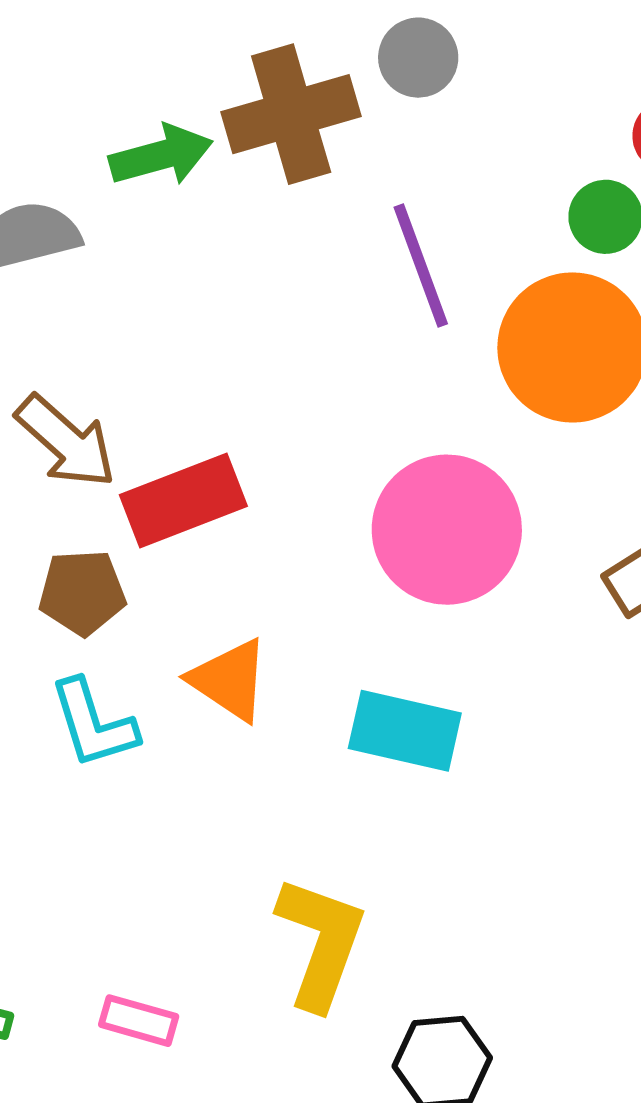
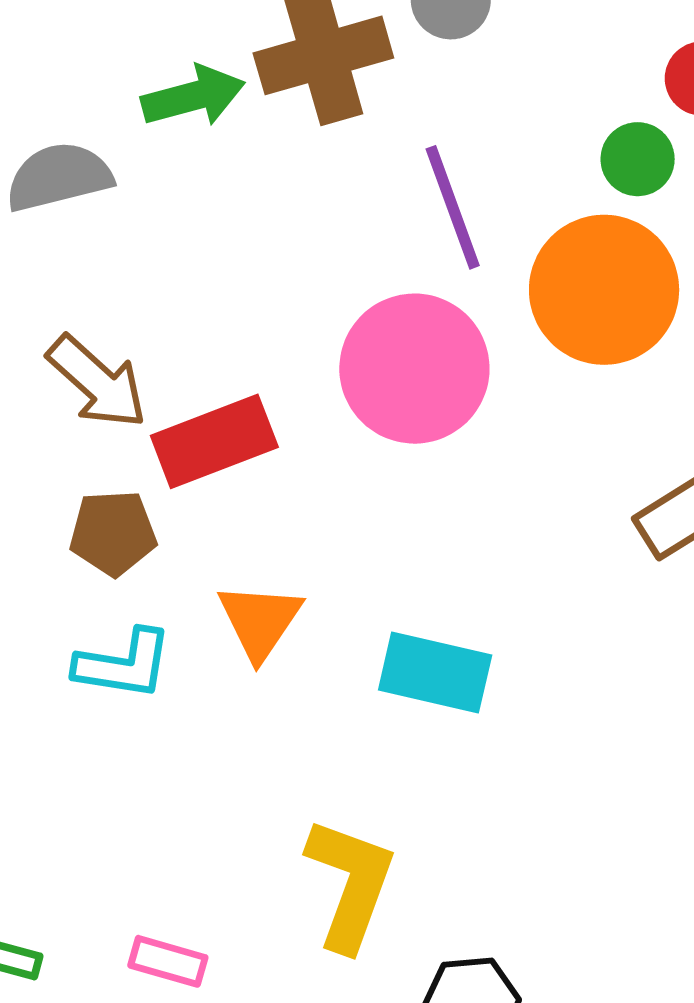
pink circle: (447, 530) -> (414, 369), moved
orange triangle: (229, 680) -> (260, 621), turned 30
cyan L-shape: (93, 724) -> (124, 664), turned -64

